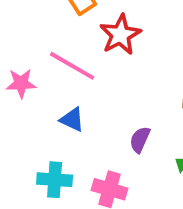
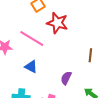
red star: (120, 35) -> (57, 23), turned -30

